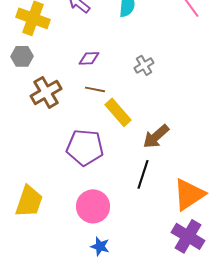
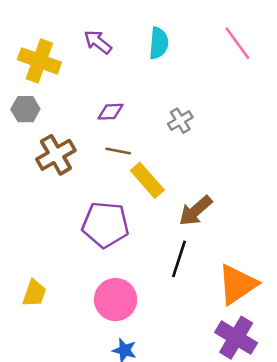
yellow trapezoid: (29, 201) -> (34, 293), size x0.7

